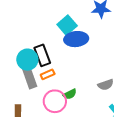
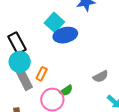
black rectangle: (42, 55) -> (17, 43), moved
orange rectangle: (48, 74) -> (42, 74), turned -32

